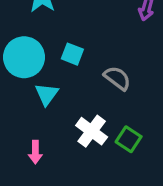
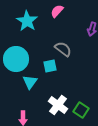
cyan square: (72, 54) -> (50, 66), moved, turned -32
gray semicircle: (117, 78) -> (63, 49), moved

